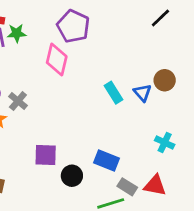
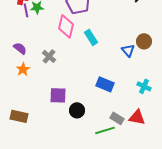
cyan rectangle: (113, 93) -> (91, 37), moved
gray cross: (18, 101) -> (49, 56), moved
blue rectangle: (107, 160) -> (105, 84), moved

